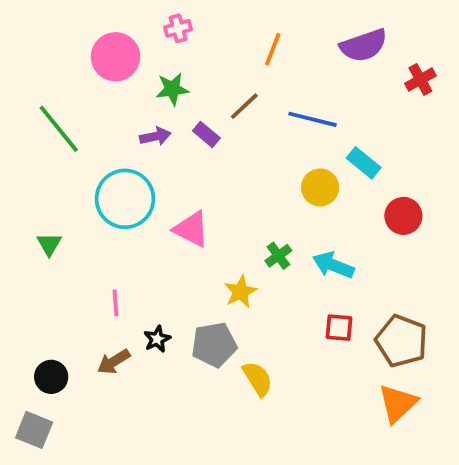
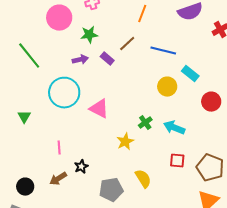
gray pentagon: (214, 345) -> (111, 190), moved
yellow semicircle: (258, 379) -> (143, 179), moved

